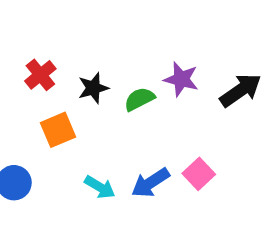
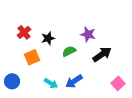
black arrow: (241, 90) -> (102, 54), moved
green semicircle: (139, 99) -> (69, 51), moved
pink square: (199, 174) -> (118, 83), moved

